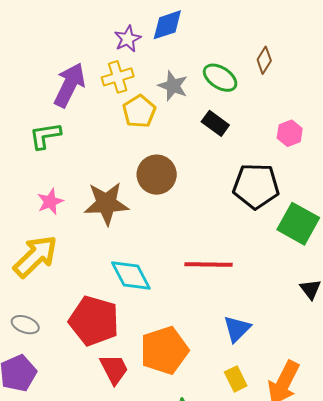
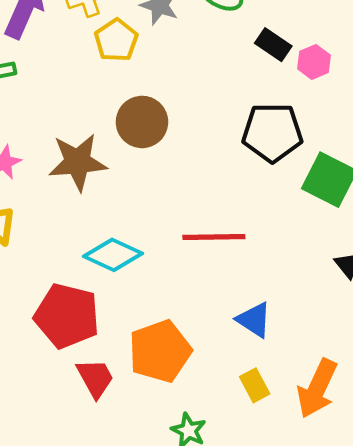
black rectangle: (215, 123) -> (273, 45), moved
cyan diamond: (131, 275) -> (113, 255), turned -36
blue triangle: (237, 329) -> (254, 320), turned -40

